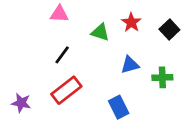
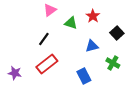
pink triangle: (59, 14) -> (50, 10), moved, turned -40
black square: (169, 29) -> (117, 33), moved
green cross: (162, 77) -> (113, 63), moved, turned 32

